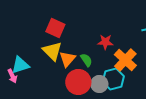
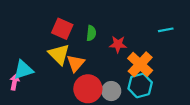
green semicircle: (86, 60) -> (91, 33), moved, turned 40
pink arrow: (12, 76) -> (14, 82), turned -144
cyan hexagon: (113, 79) -> (140, 85), moved

